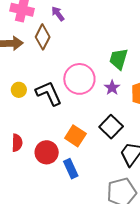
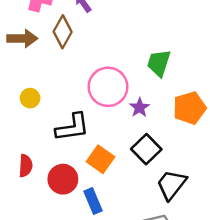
purple star: (112, 88) -> (140, 107), moved
black L-shape: (49, 93) -> (72, 127), moved, turned 104

